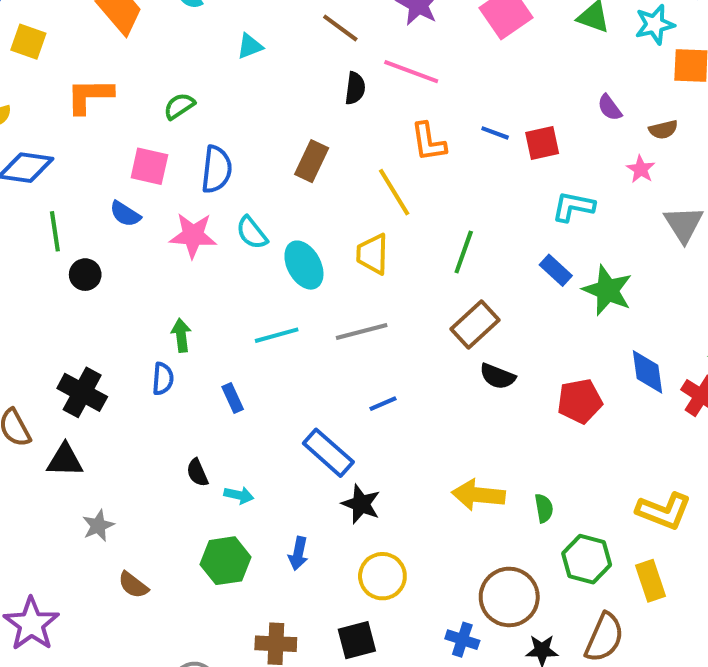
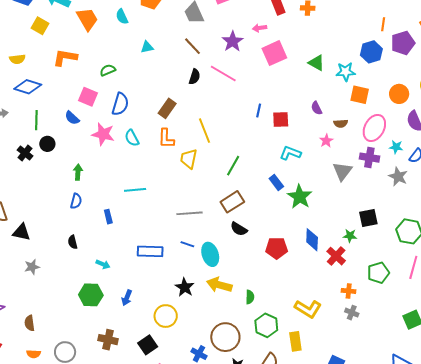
blue line: (495, 133) -> (259, 111), turned 72
orange L-shape: (428, 142) -> (166, 139), moved
cyan ellipse: (304, 265) -> (210, 254), moved
gray line: (362, 332) -> (189, 213), moved
green arrow: (181, 335) -> (78, 172), moved
black cross: (82, 392) -> (25, 153), moved, size x0.7
blue line: (383, 404) -> (187, 244), moved, turned 32
blue rectangle: (328, 453) -> (150, 251), turned -50
black semicircle: (197, 473) -> (73, 242), moved
black star: (361, 504) -> (185, 287), moved
brown semicircle: (133, 585) -> (30, 323), moved, turned 35
black square: (357, 640) -> (148, 345), turned -30

